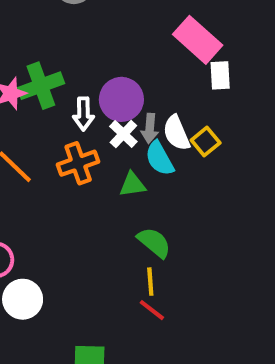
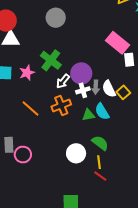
green cross: (41, 86) -> (51, 60), moved, turned -30
white arrow: (83, 114) -> (63, 81), turned 42
white cross: (123, 134) -> (83, 90), turned 32
cyan semicircle: (160, 158) -> (102, 112), moved
white circle: (23, 299) -> (76, 153), moved

